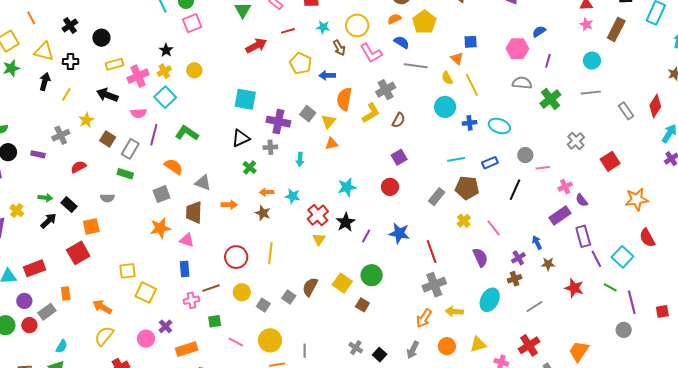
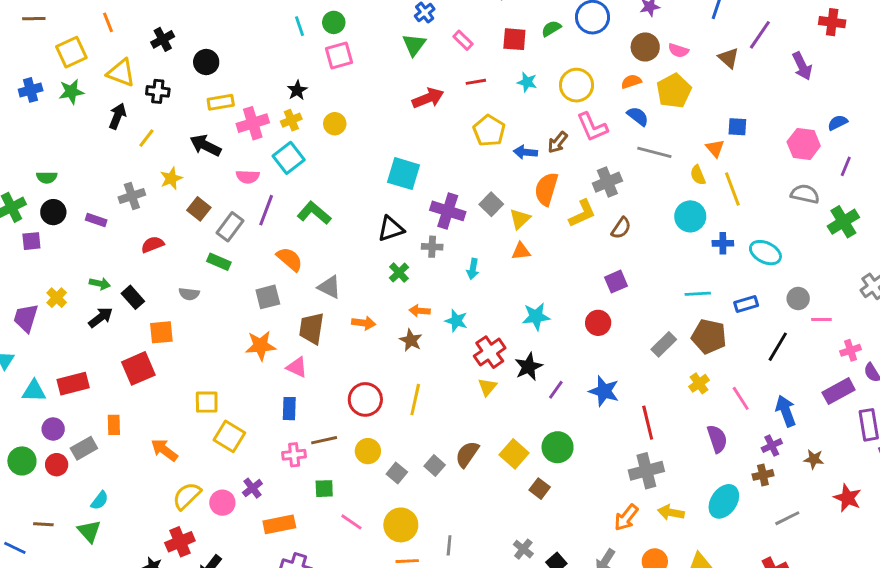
brown arrow: (339, 48) -> (558, 142), moved, turned 63
blue arrow: (537, 243) -> (786, 411), moved, size x1.5
yellow semicircle: (104, 336) -> (187, 496), moved

